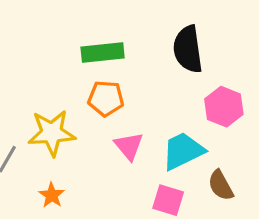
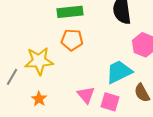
pink triangle: (129, 146) -> (86, 95), moved

